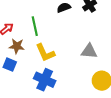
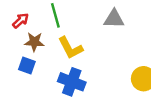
gray triangle: (89, 51) -> (114, 19), moved

